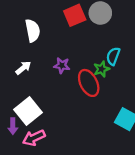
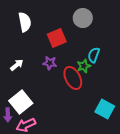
red square: (75, 15) -> (57, 38), moved
white semicircle: (33, 31) -> (25, 22), moved

